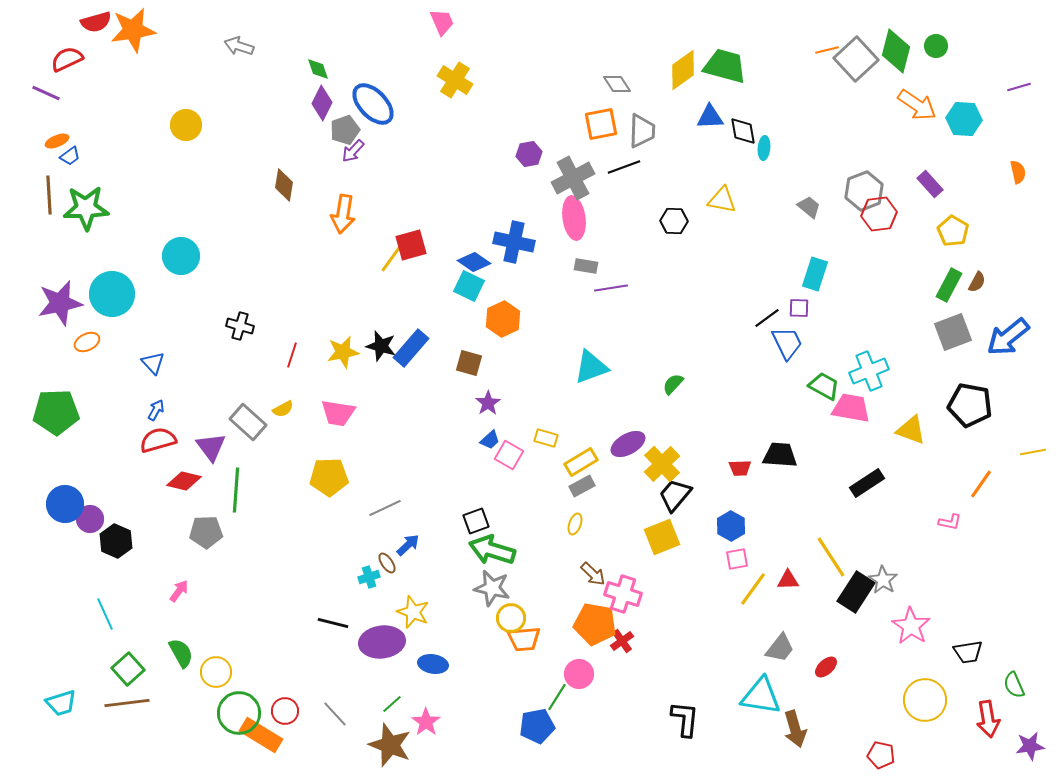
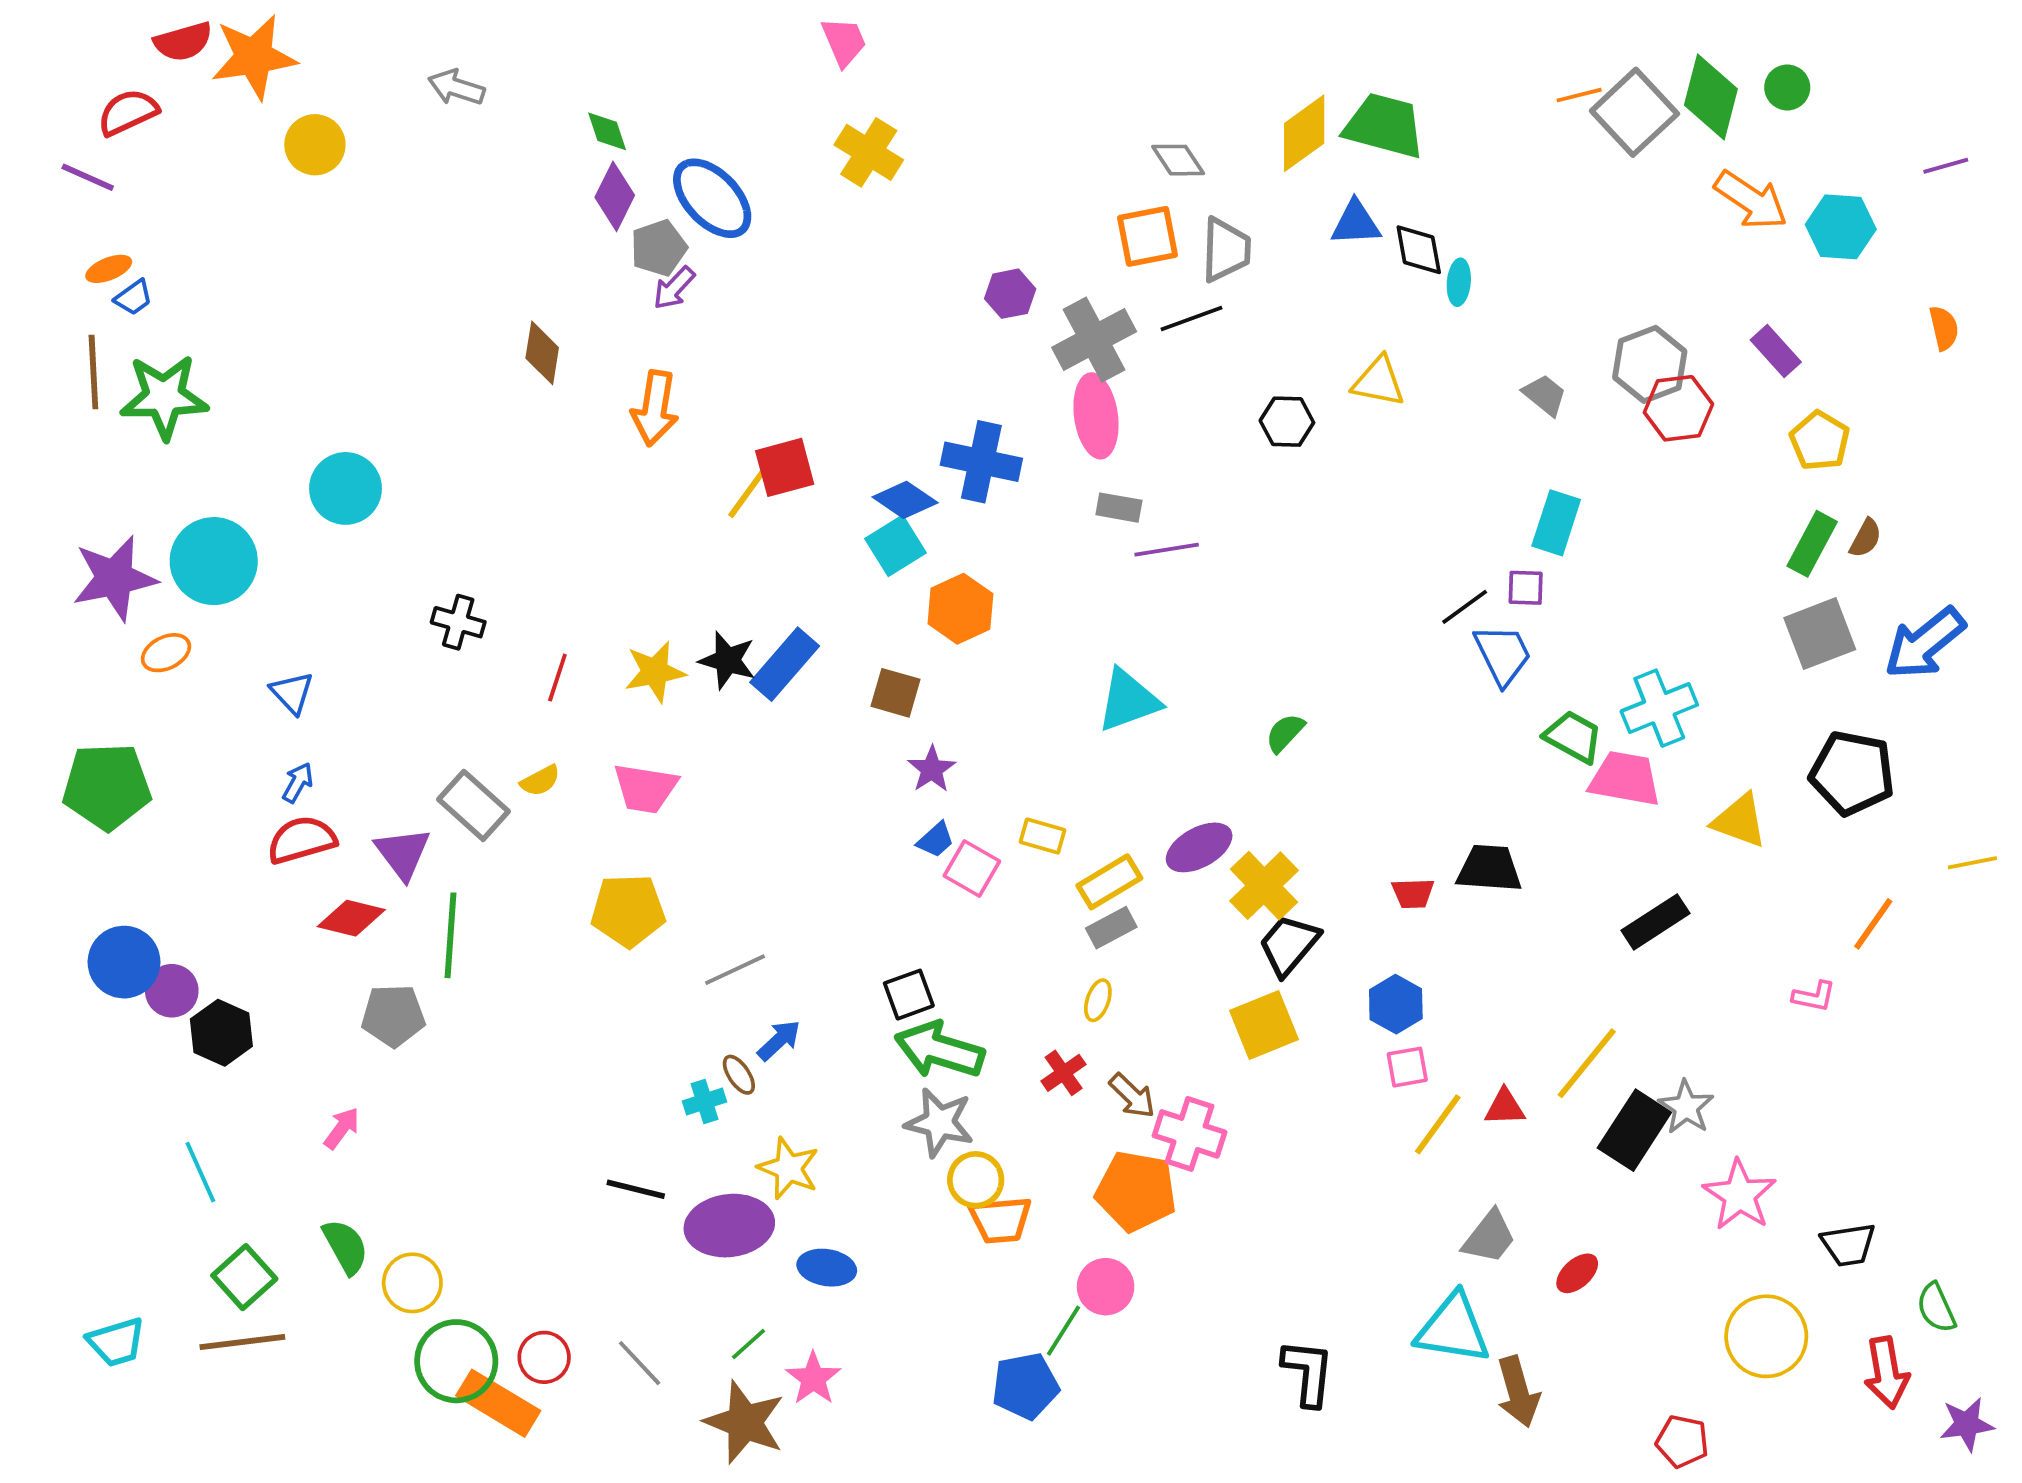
yellow circle: (186, 125) -> (315, 145), moved
cyan square: (469, 286) -> (895, 546), turned 32
yellow line: (831, 557) -> (1587, 1063), turned 72
red cross: (622, 641) -> (1064, 1073), moved

